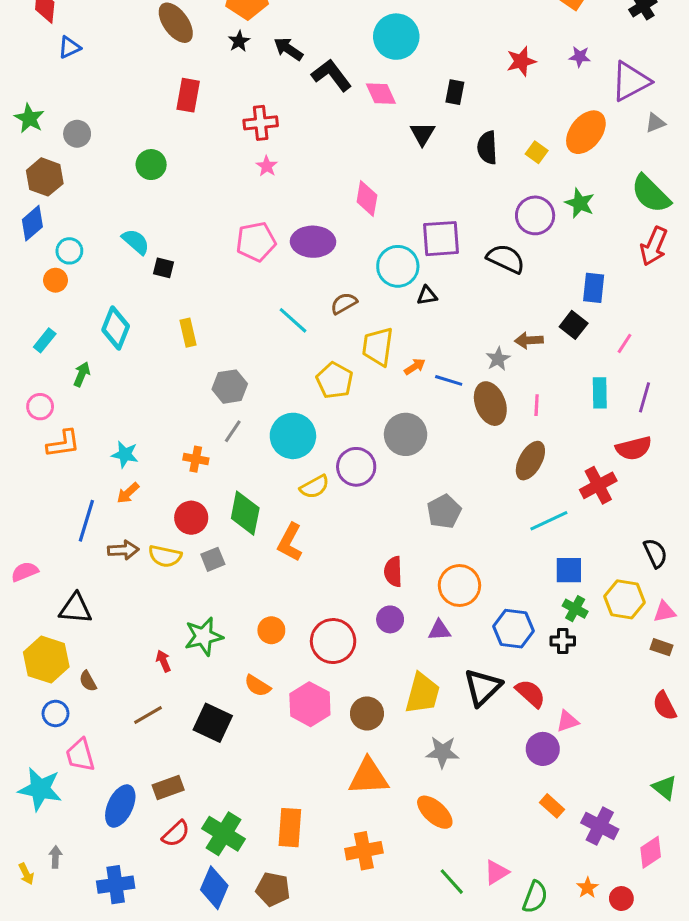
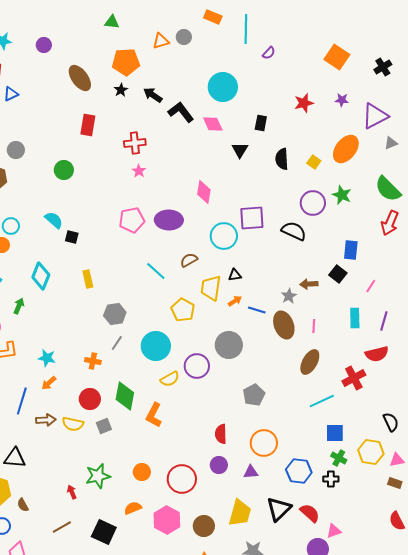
black triangle: (427, 296) -> (235, 275), moved
orange semicircle: (257, 686) -> (133, 508), turned 126

